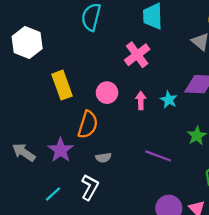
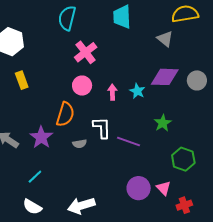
pink cross: (137, 55) -> (86, 52), moved
yellow rectangle: (62, 85) -> (22, 80), moved, size x0.7
white L-shape: (90, 187) -> (102, 128), moved, turned -30

